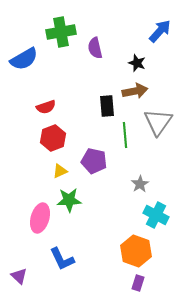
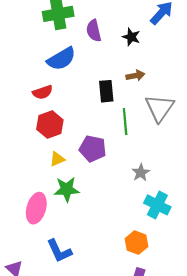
blue semicircle: (24, 59) -> (61, 59), moved
black star: (137, 63) -> (131, 37), moved
brown arrow: (135, 91) -> (135, 76), size x0.7
orange hexagon: (136, 251) -> (137, 243), size x0.7

